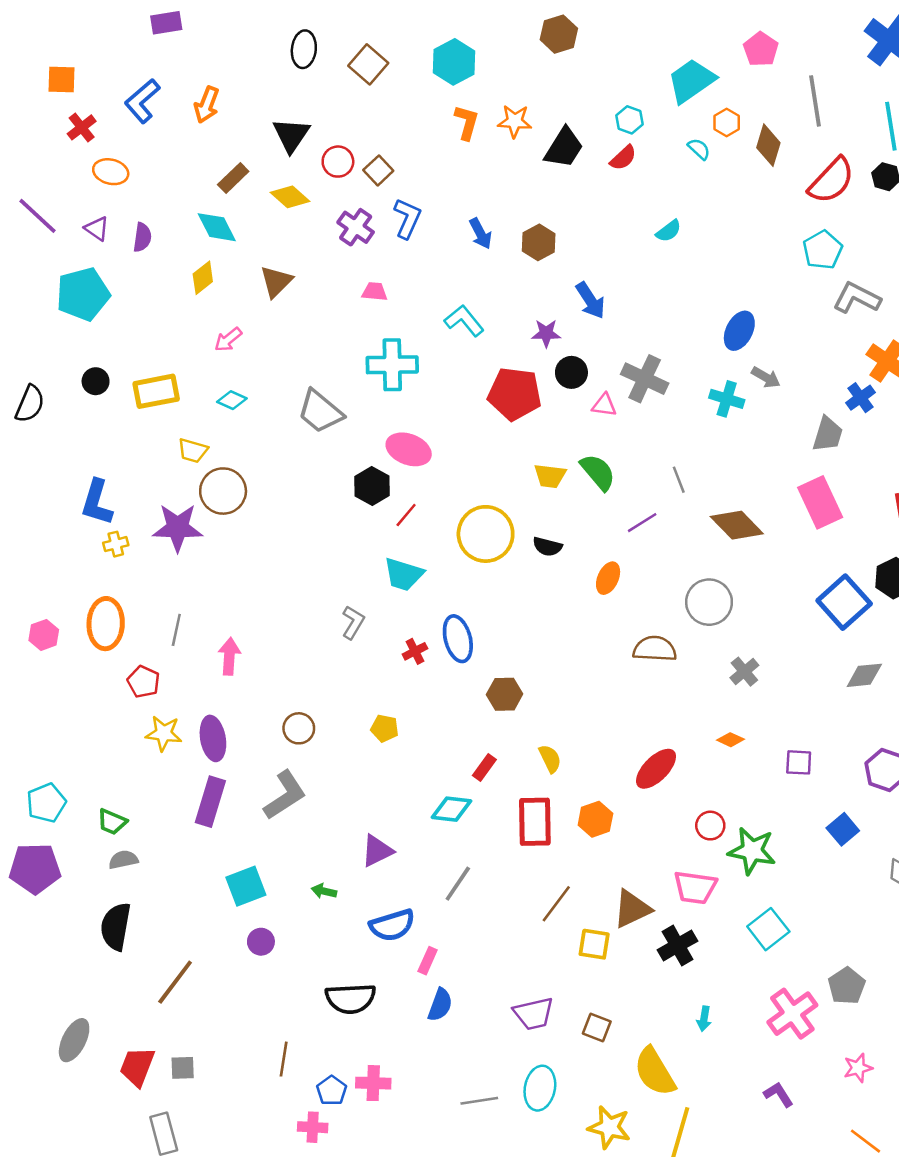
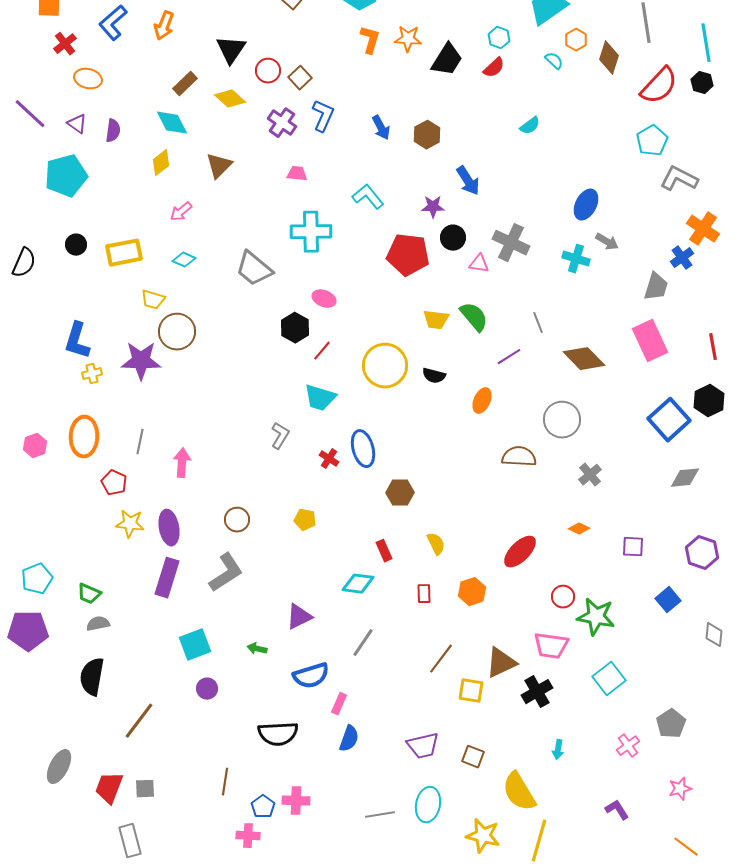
pink ellipse: (409, 449) -> (324, 299), size x0.7
red cross: (415, 651) -> (329, 459), turned -30
red rectangle: (484, 767) -> (384, 551), turned -60
red rectangle: (535, 822) -> (424, 594), size x0.5
pink cross: (792, 1014) -> (628, 746), size x0.6

